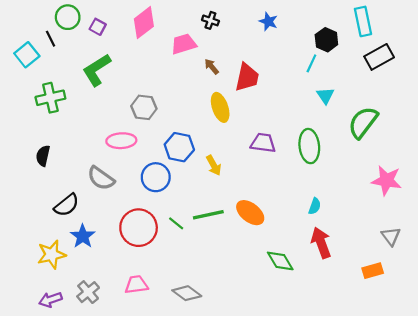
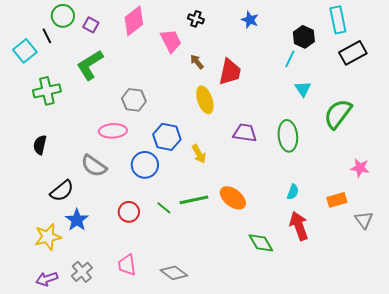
pink trapezoid: (184, 44) -> (171, 41), turned 80
pink star: (387, 180) -> (360, 168), size x0.7
red circle: (139, 228) -> (129, 212), size x0.6
orange rectangle: (373, 271) -> (337, 200), moved
pink trapezoid: (136, 285) -> (127, 265), turned -90

